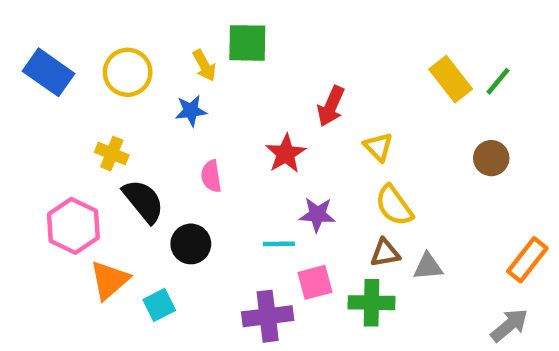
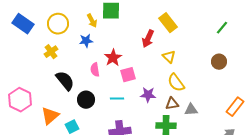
yellow rectangle: (451, 79) -> (168, 23), moved
yellow cross: (112, 154) -> (51, 52), moved, turned 32
red star: (286, 154) -> (113, 58), moved
purple star: (317, 215) -> (148, 95), moved
pink hexagon: (73, 226) -> (20, 100), moved
cyan line: (279, 244) -> (117, 99), moved
pink square: (315, 282) -> (128, 75), moved

